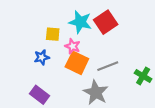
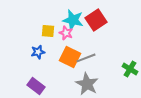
pink star: (73, 46) -> (66, 33), moved
gray line: (108, 66) -> (86, 58), moved

